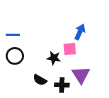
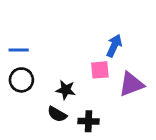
black star: (54, 58) -> (66, 90), moved
purple triangle: (81, 75) -> (131, 84), moved, turned 42

